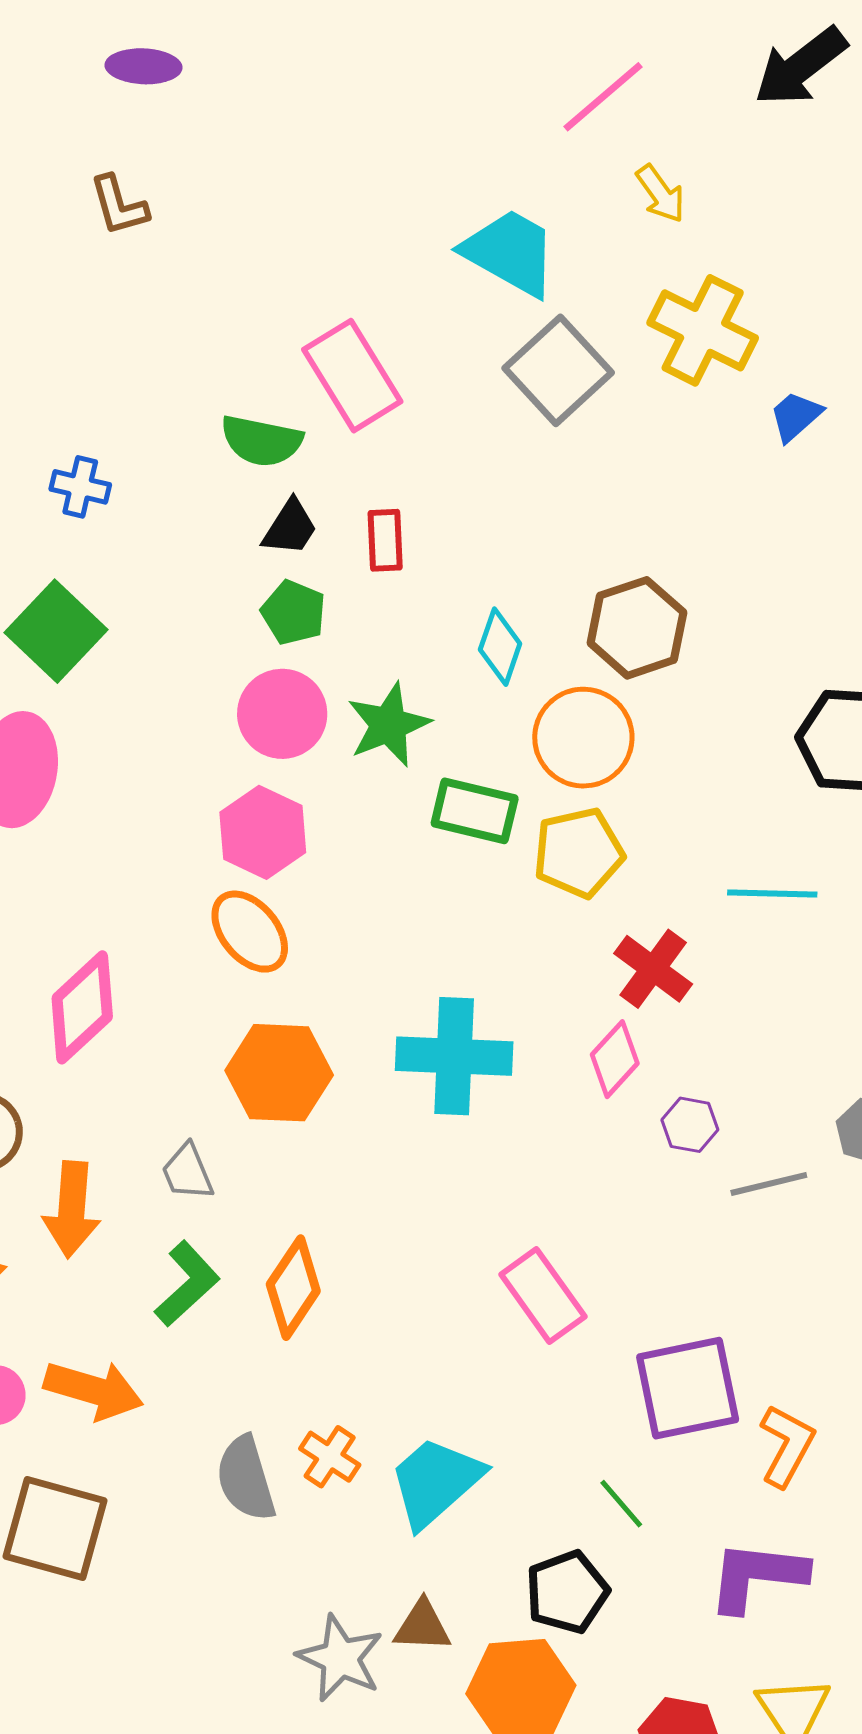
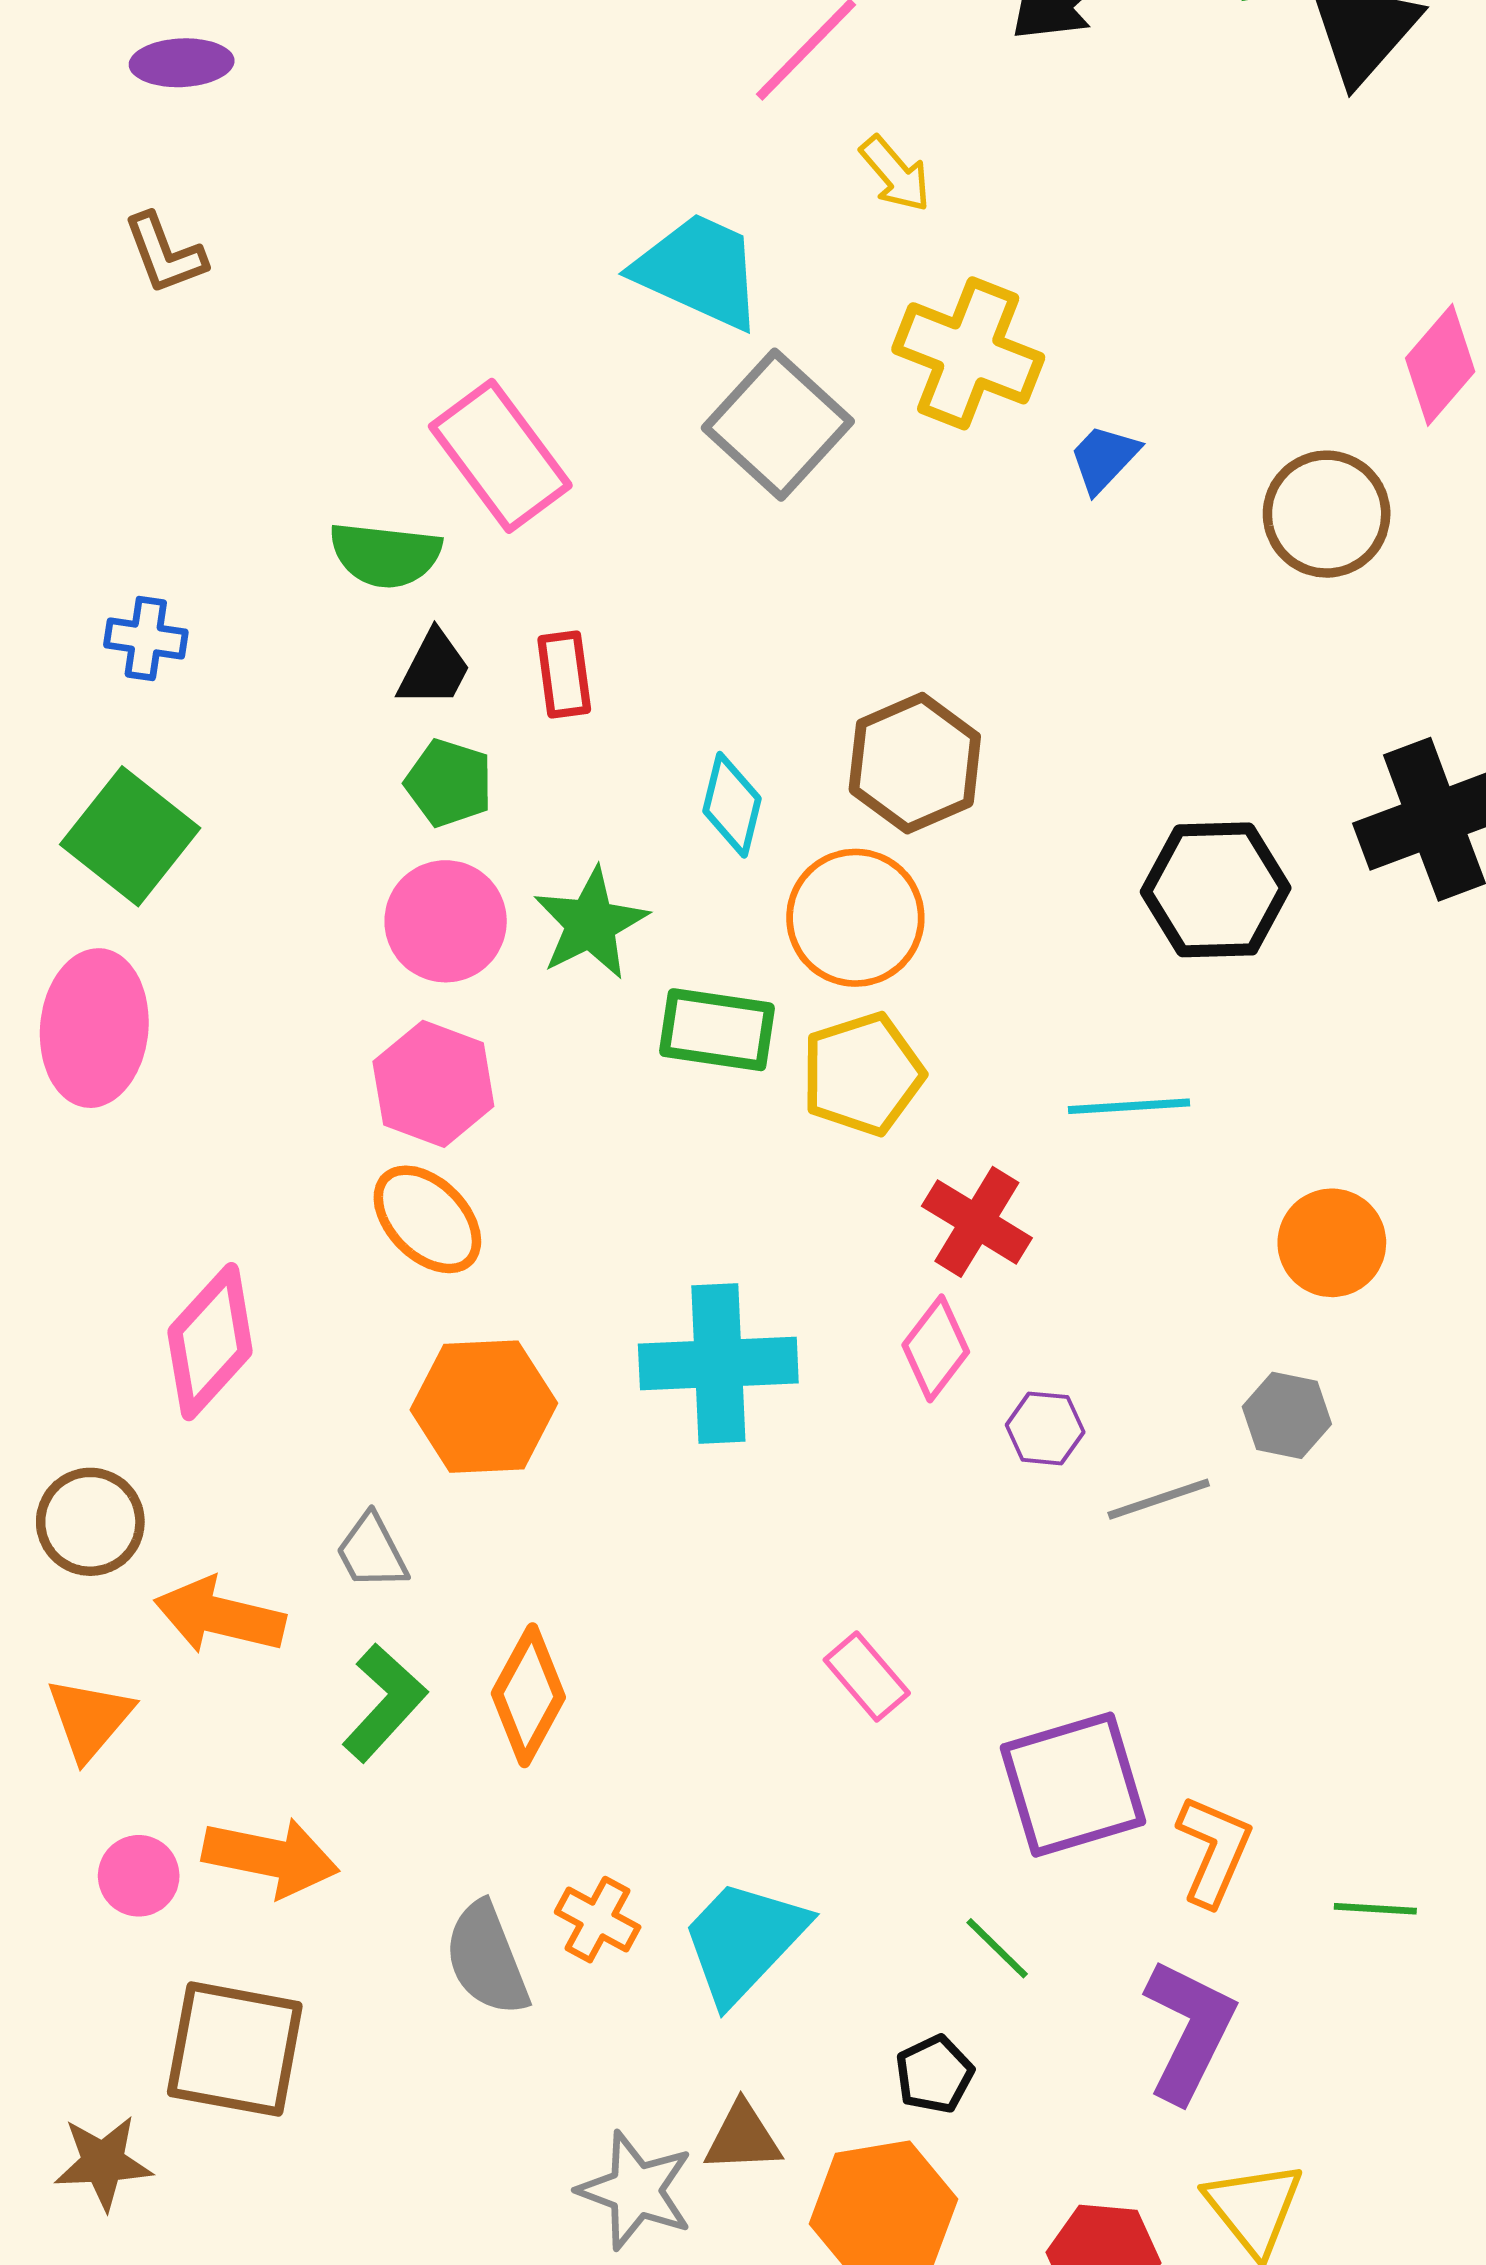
orange arrow: (72, 1209) -> (220, 1616), turned 104
pink rectangle: (543, 1296) -> (867, 1676), size x0.7
purple L-shape: (757, 1576) -> (1189, 2030), turned 115
black pentagon: (567, 1592) -> (934, 2074), size x0.7

